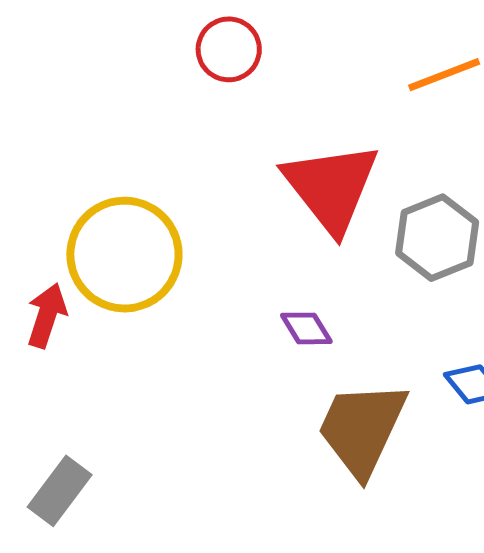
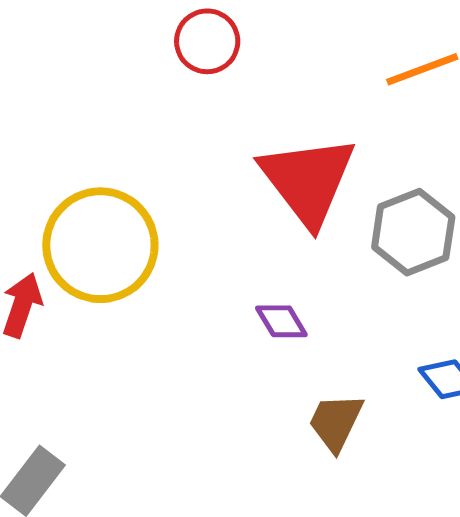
brown trapezoid: (362, 429) -> (336, 422), size x0.6

